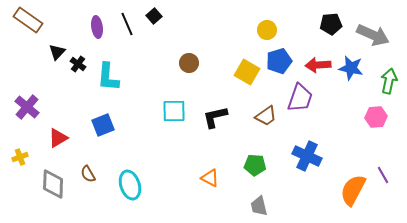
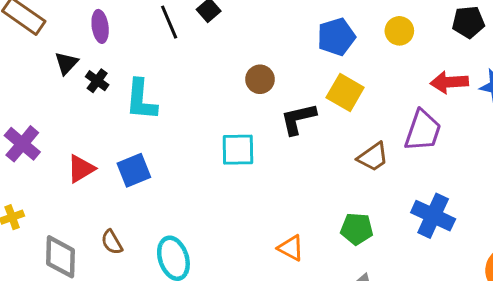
purple ellipse: (97, 27) -> (100, 26), moved
yellow circle: (267, 30) -> (399, 31), moved
blue pentagon: (279, 61) -> (336, 37), moved
black L-shape: (215, 117) -> (298, 119), moved
red triangle: (58, 138) -> (81, 169), moved

